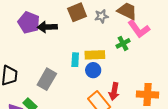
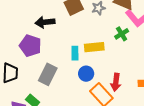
purple pentagon: (29, 23) -> (30, 46), moved
blue circle: (93, 70) -> (86, 74), moved

